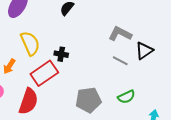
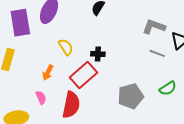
yellow semicircle: (30, 43) -> (66, 47), size x0.7

